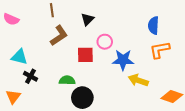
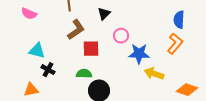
blue semicircle: (154, 25) -> (179, 20), moved
orange L-shape: (160, 50) -> (175, 44), turned 140
red square: (85, 55) -> (91, 49), moved
orange triangle: (13, 97) -> (31, 90), turned 42

